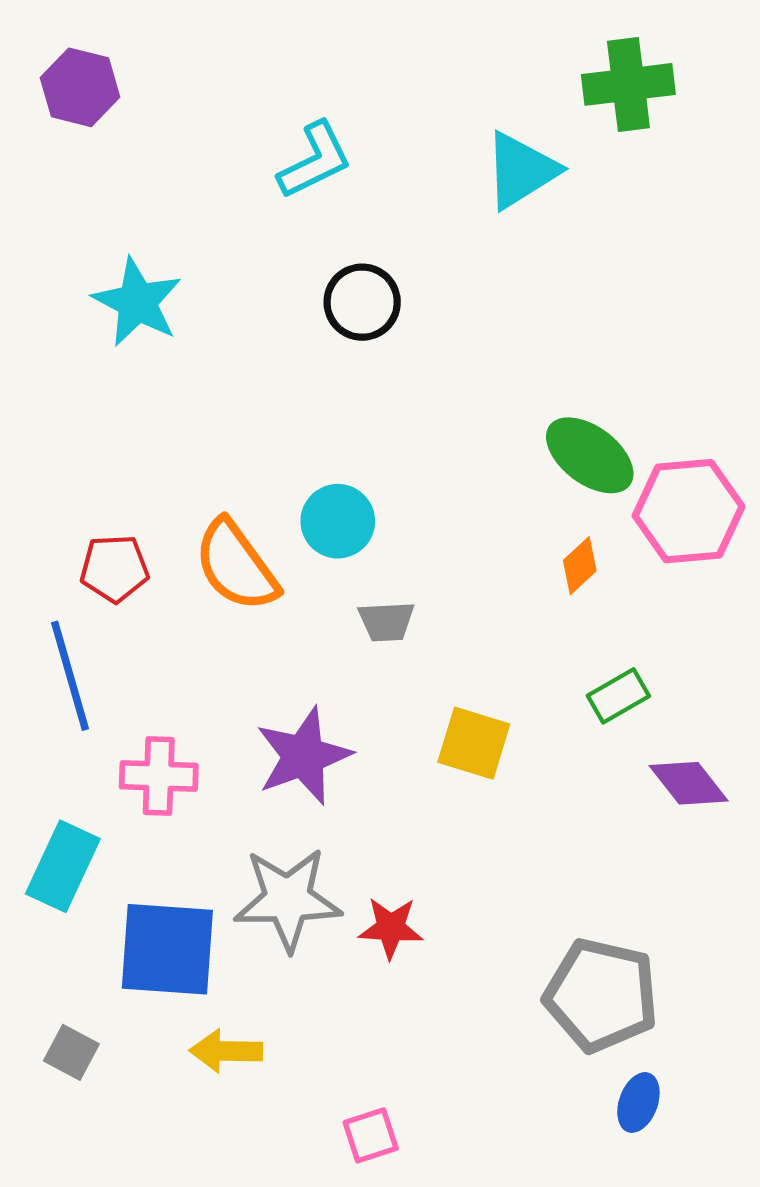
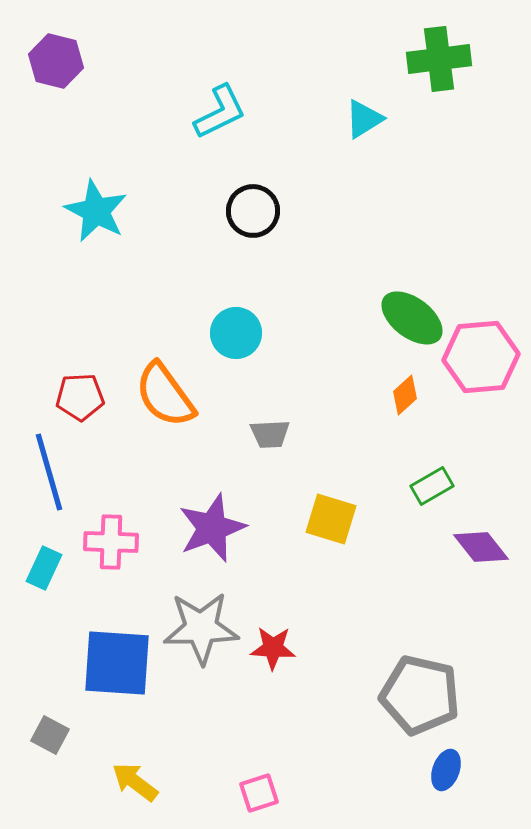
cyan triangle: (521, 170) -> (364, 119), size x0.7
cyan circle: (338, 521) -> (236, 333), moved
cyan rectangle: (63, 866) -> (44, 568), moved, size x0.7
yellow arrow: (226, 1051) -> (135, 782), moved, turned 36

